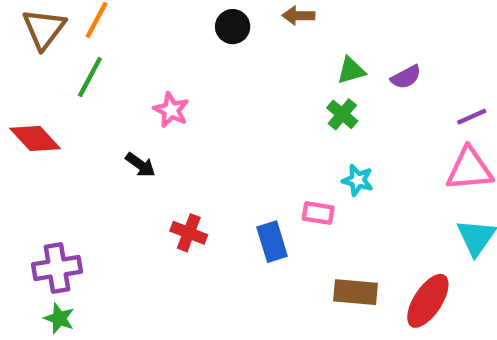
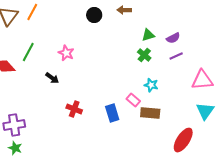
green line: (90, 77) -> (28, 52), moved
purple line: (472, 117) -> (176, 56), moved
pink rectangle: (318, 213) -> (133, 100), turned 32
brown rectangle: (355, 292) -> (150, 113), moved

